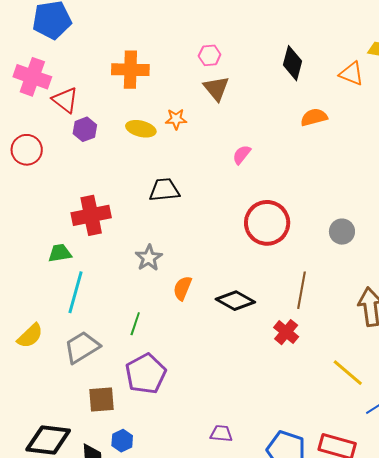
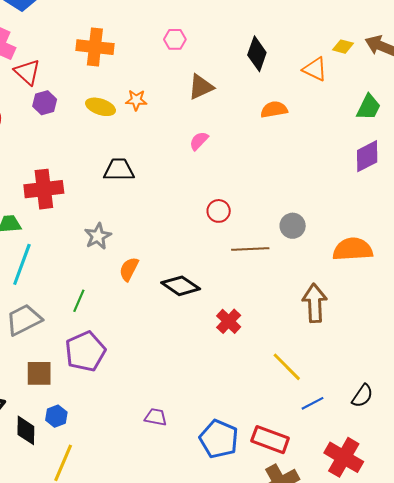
brown triangle: (216, 88) -> (201, 87), moved, turned 40
red circle: (267, 223) -> (219, 211), size x0.5
brown line: (301, 290) -> (250, 249), moved, turned 72

